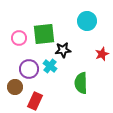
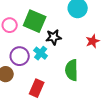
green square: (44, 34) -> (35, 21), turned 30
red rectangle: (35, 101) -> (37, 88), moved

